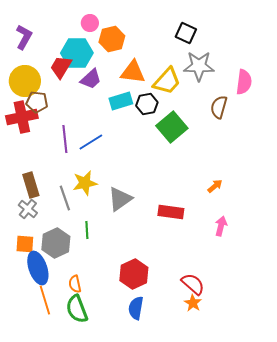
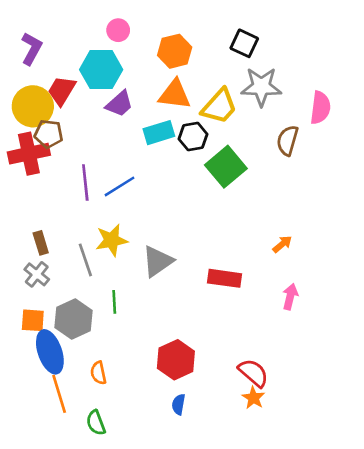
orange hexagon: (112, 39) -> (175, 51), moved
red trapezoid: (61, 67) -> (62, 91), moved
brown rectangle: (31, 185) -> (41, 243), size x0.7
blue semicircle: (136, 308) -> (179, 404), size x0.7
green semicircle: (77, 309) -> (96, 423), moved, size x0.7

